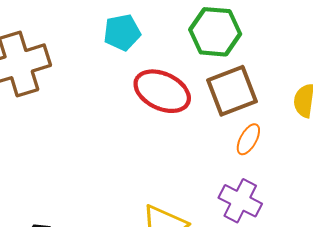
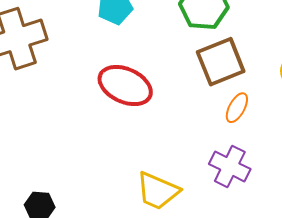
red ellipse: (162, 91) -> (125, 86), moved

